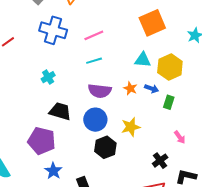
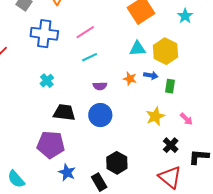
purple semicircle: (100, 91) -> (100, 86), size x0.6
yellow star: (131, 127) -> (155, 116), moved
black hexagon: (105, 147) -> (117, 163), moved

